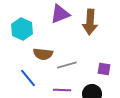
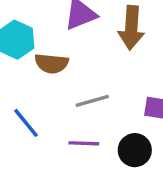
brown semicircle: (43, 54) -> (51, 63), moved

